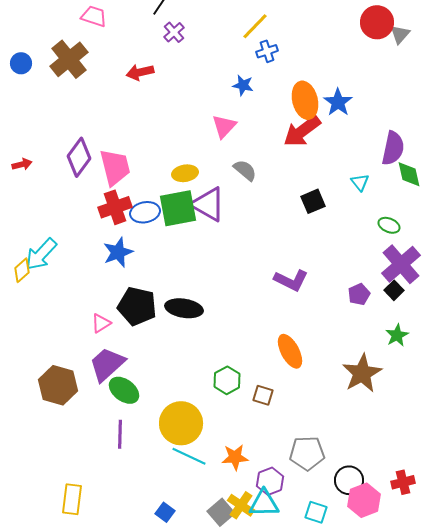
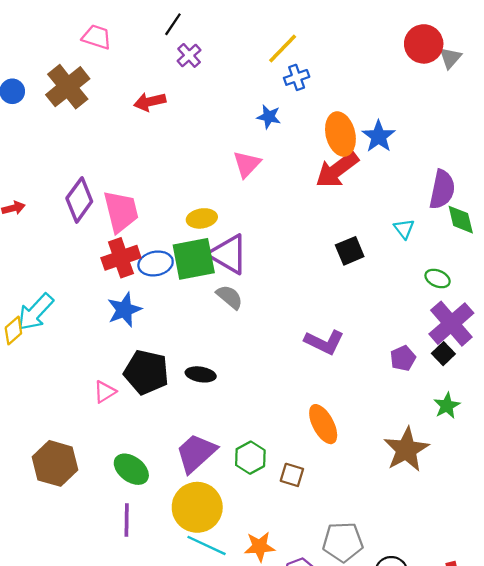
gray semicircle: (245, 170) -> (230, 297), moved
black ellipse: (184, 308) -> (201, 374), size x0.7
purple trapezoid: (107, 364) -> (196, 453), moved

